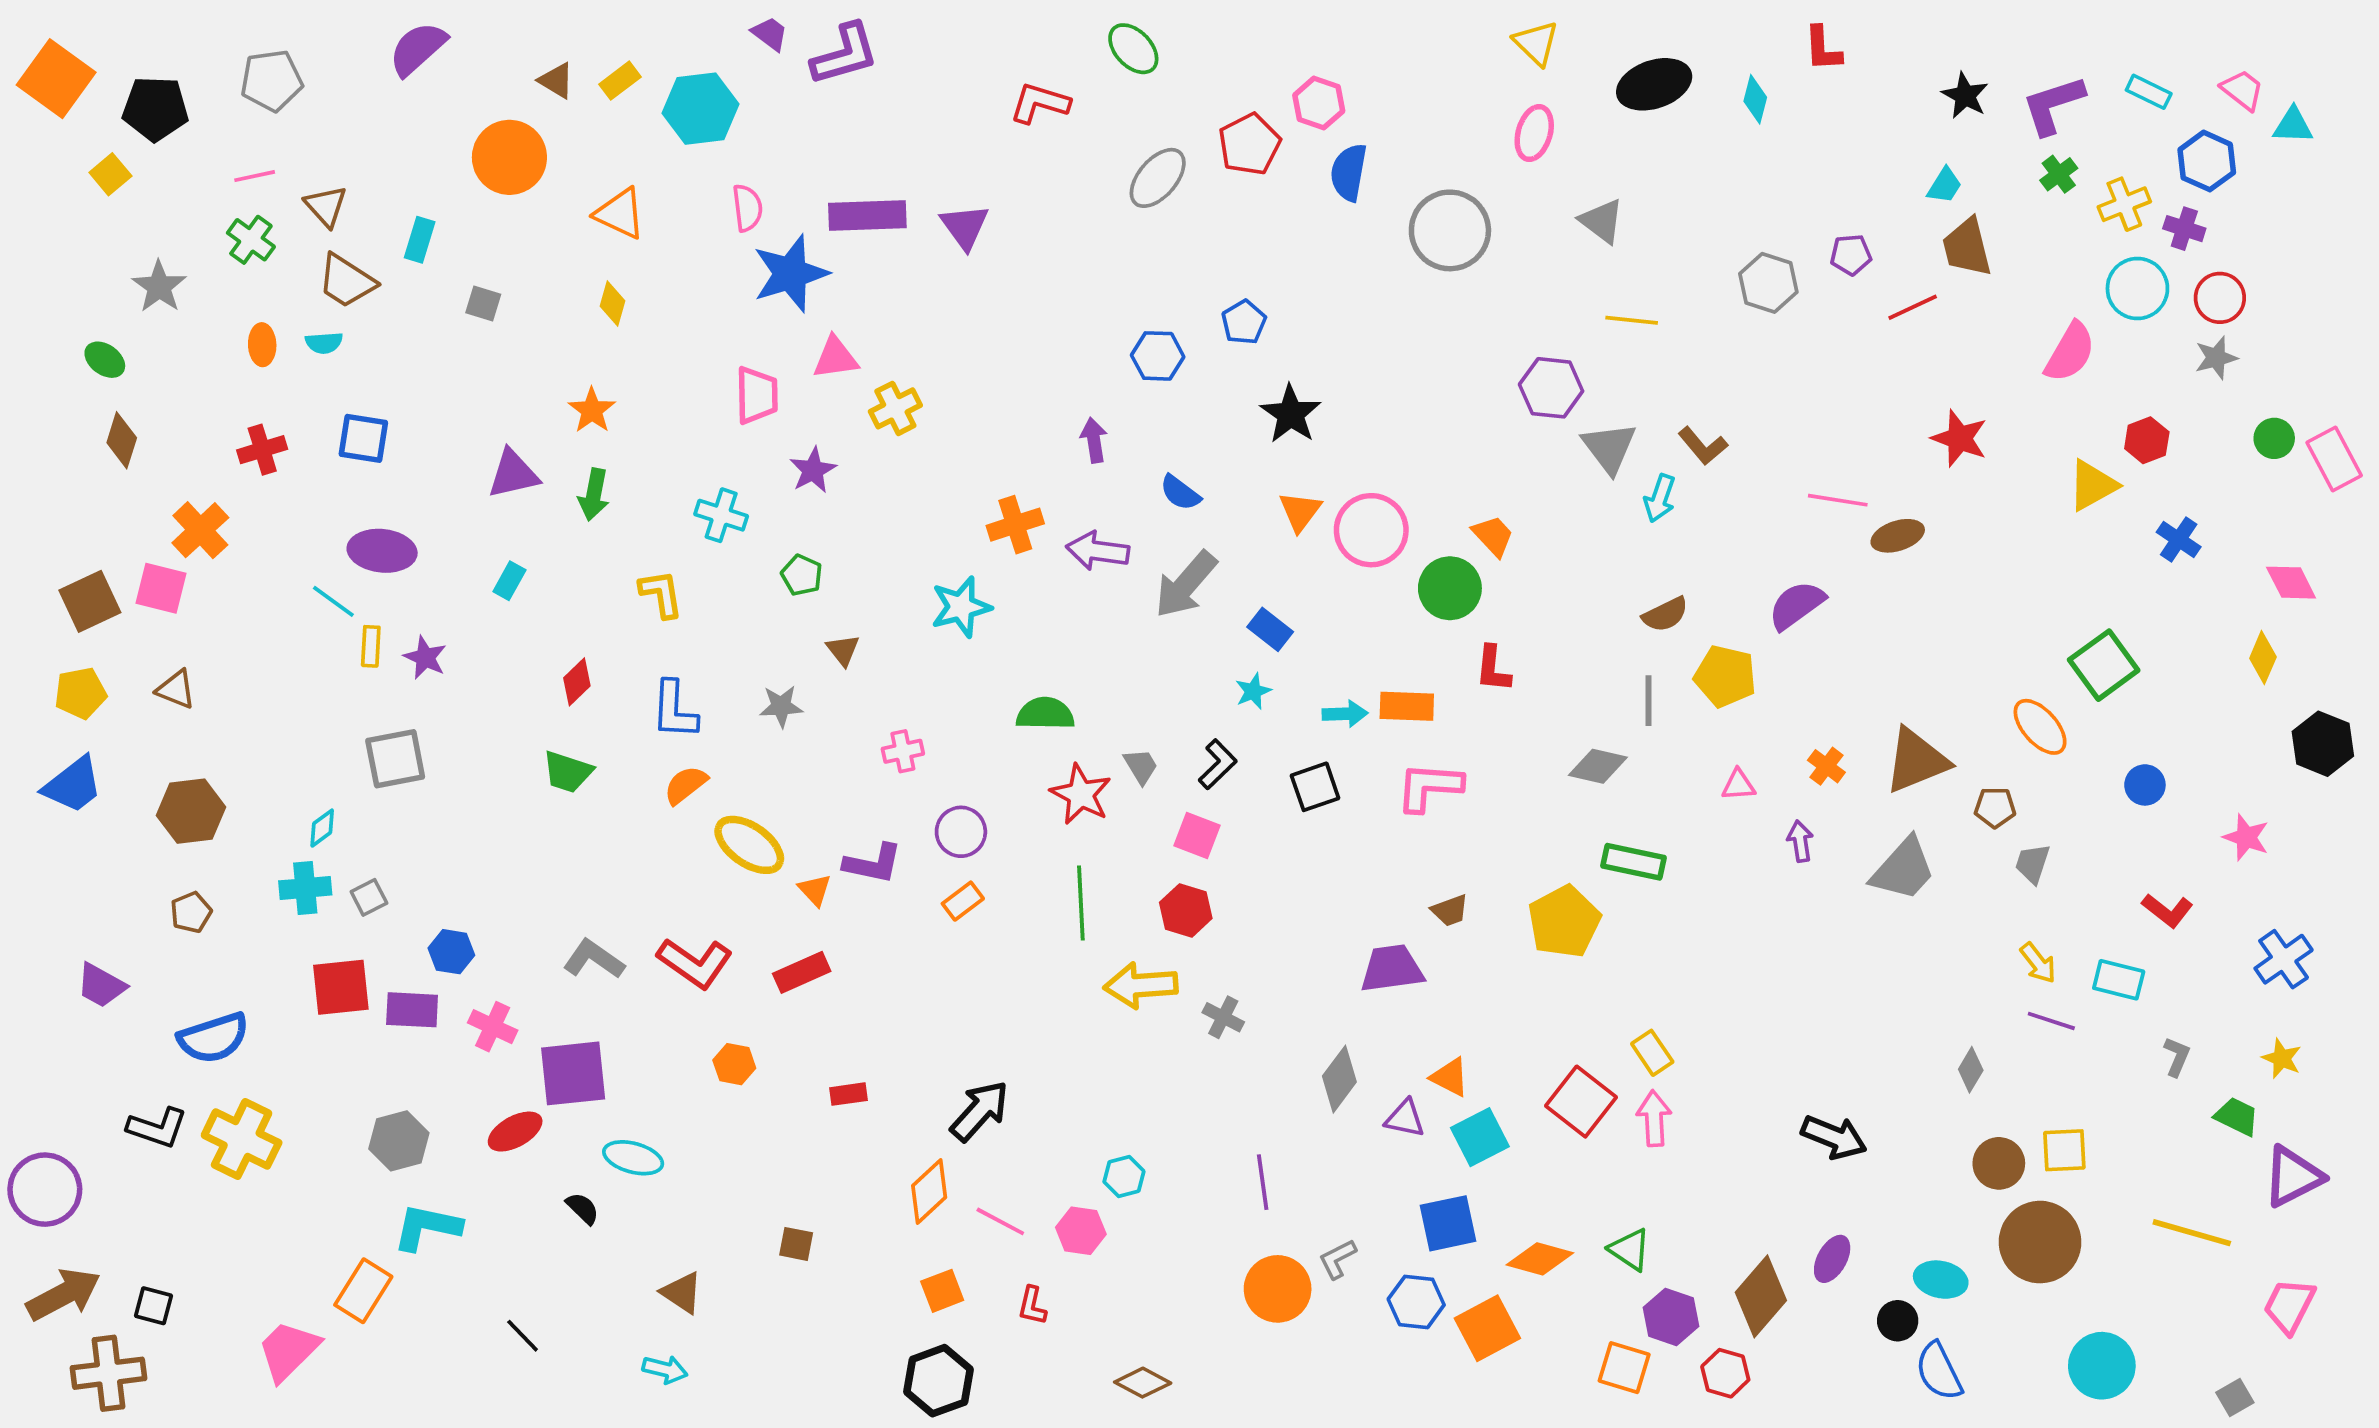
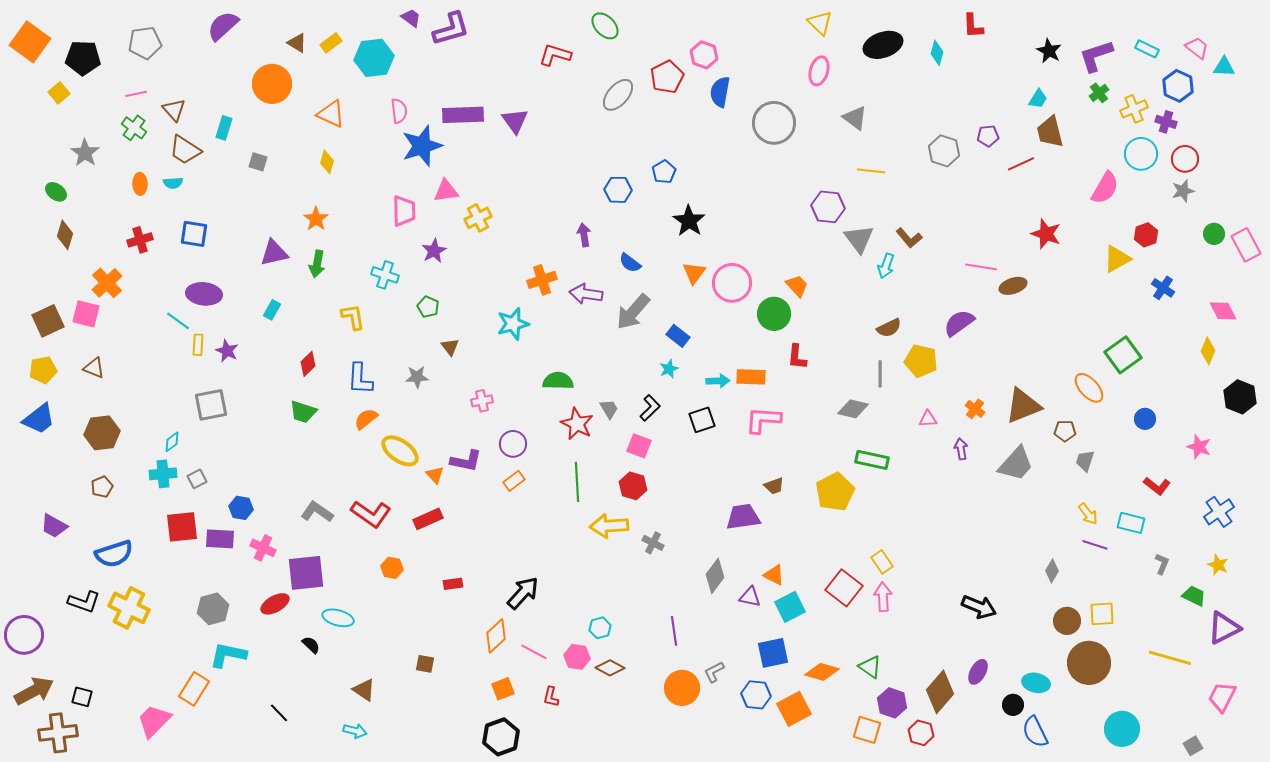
brown diamond: (1143, 1383) -> (610, 668), moved

